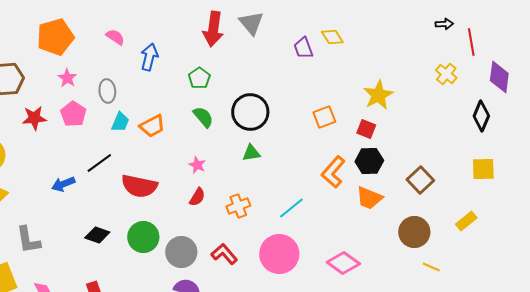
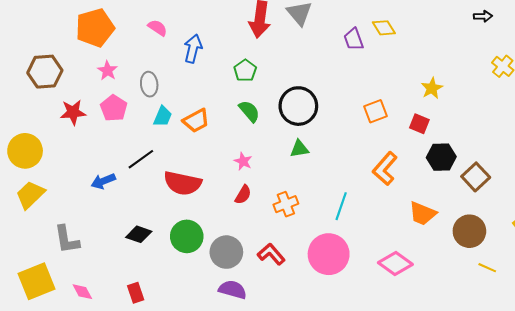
black arrow: (444, 24) -> (483, 16), moved
yellow star: (378, 95) -> (432, 88), size x0.7
black hexagon: (369, 161) -> (441, 157), moved
orange trapezoid: (369, 198) -> (422, 213), moved
cyan line: (291, 208) -> (341, 206), turned -32

